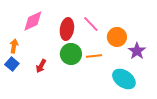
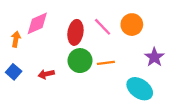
orange circle: (117, 37) -> (132, 25), moved
orange arrow: (14, 46) -> (16, 39), moved
red arrow: (41, 66) -> (46, 74), turned 48

